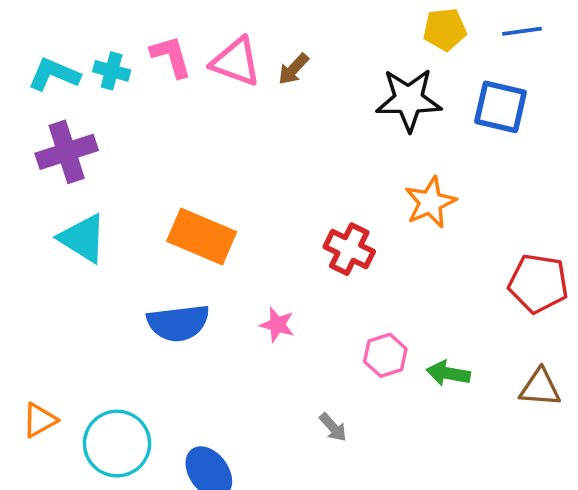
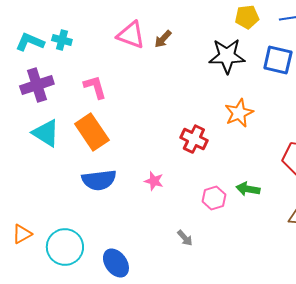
pink L-shape: (171, 56) -> (95, 87), moved
orange rectangle: (202, 237) -> (92, 132), moved, turned 33
green arrow: (448, 373) -> (248, 189), moved

